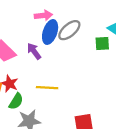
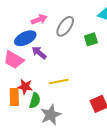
blue ellipse: (50, 32) -> (25, 38), moved, turned 60
green square: (102, 44) -> (91, 39), moved

